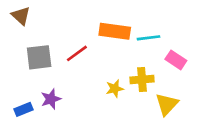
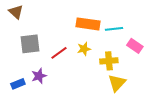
red line: (77, 53) -> (59, 53), moved
yellow star: (115, 89) -> (84, 49), moved
yellow triangle: (167, 104) -> (117, 83), moved

